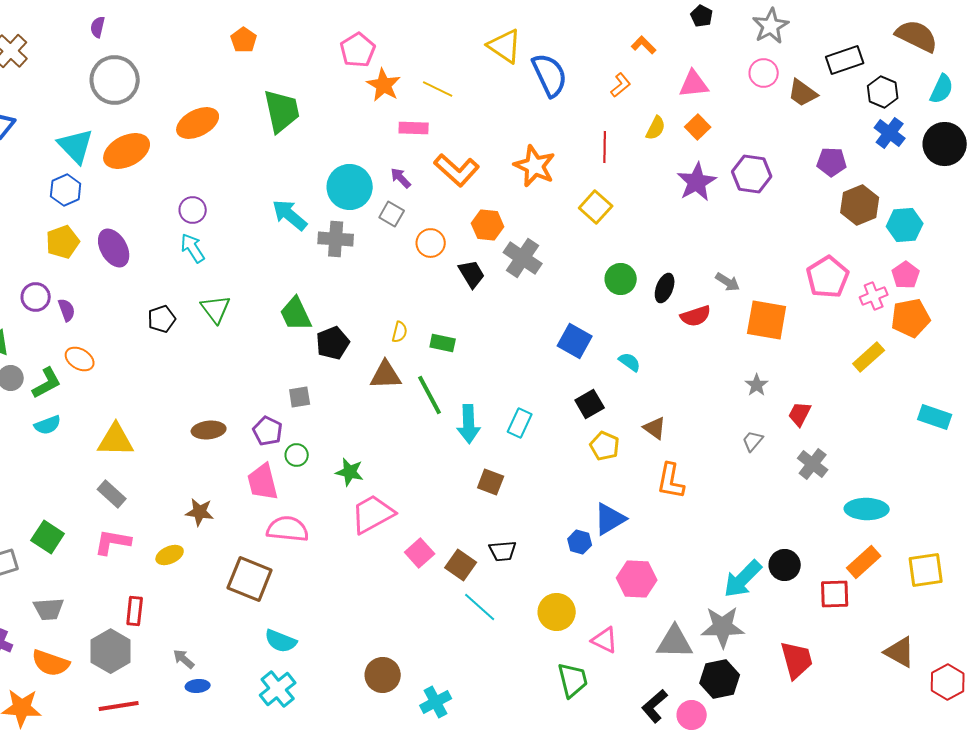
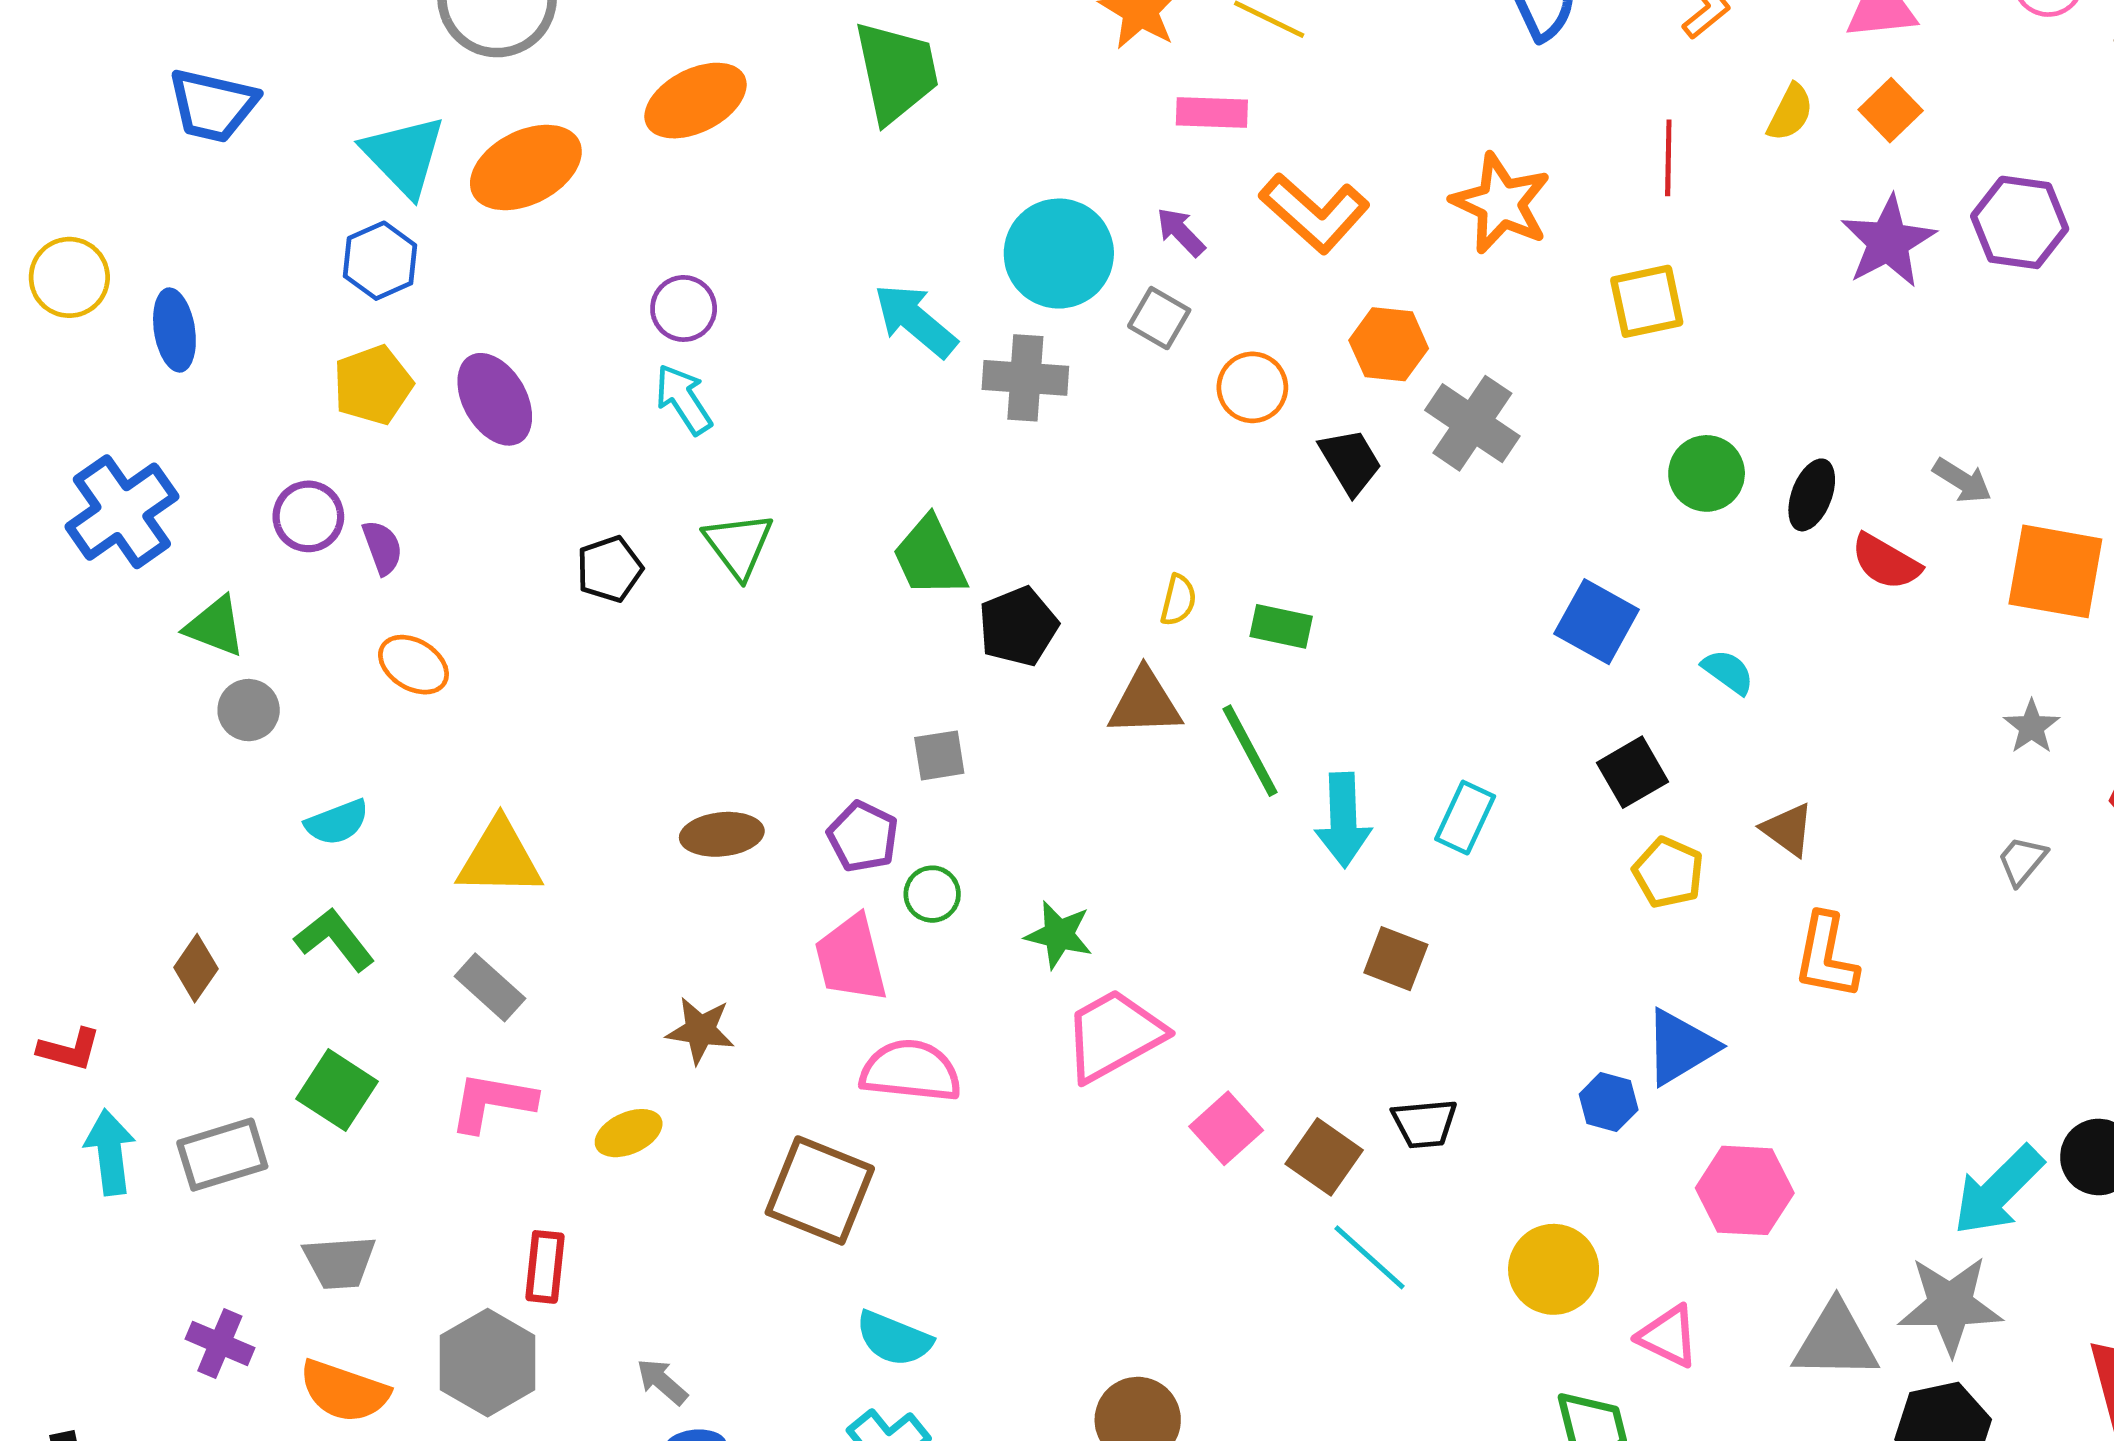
yellow square: (596, 207) -> (1647, 301), turned 36
red semicircle: (696, 316) -> (1886, 562), turned 48
green L-shape: (47, 383) -> (335, 939), moved, turned -100

